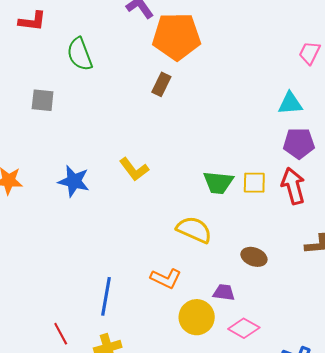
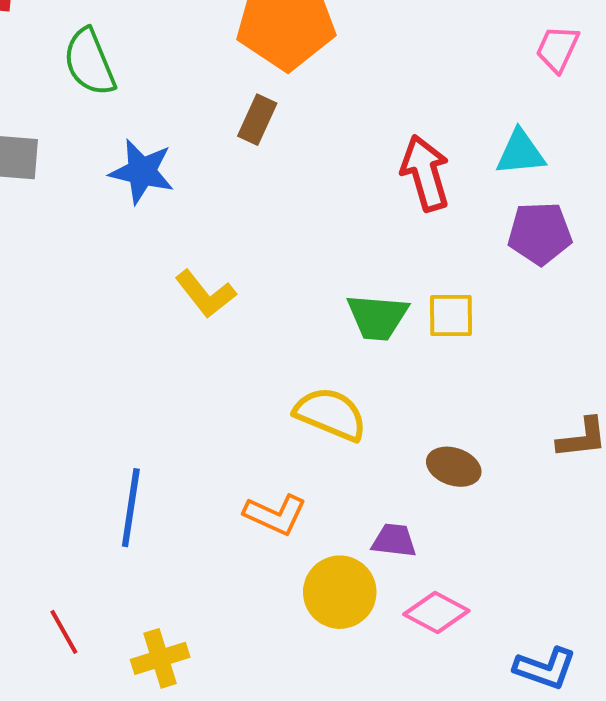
blue star: (74, 181) -> (142, 172), moved
red arrow: (293, 186) -> (425, 173), moved
blue line: (106, 296) -> (131, 508), moved

